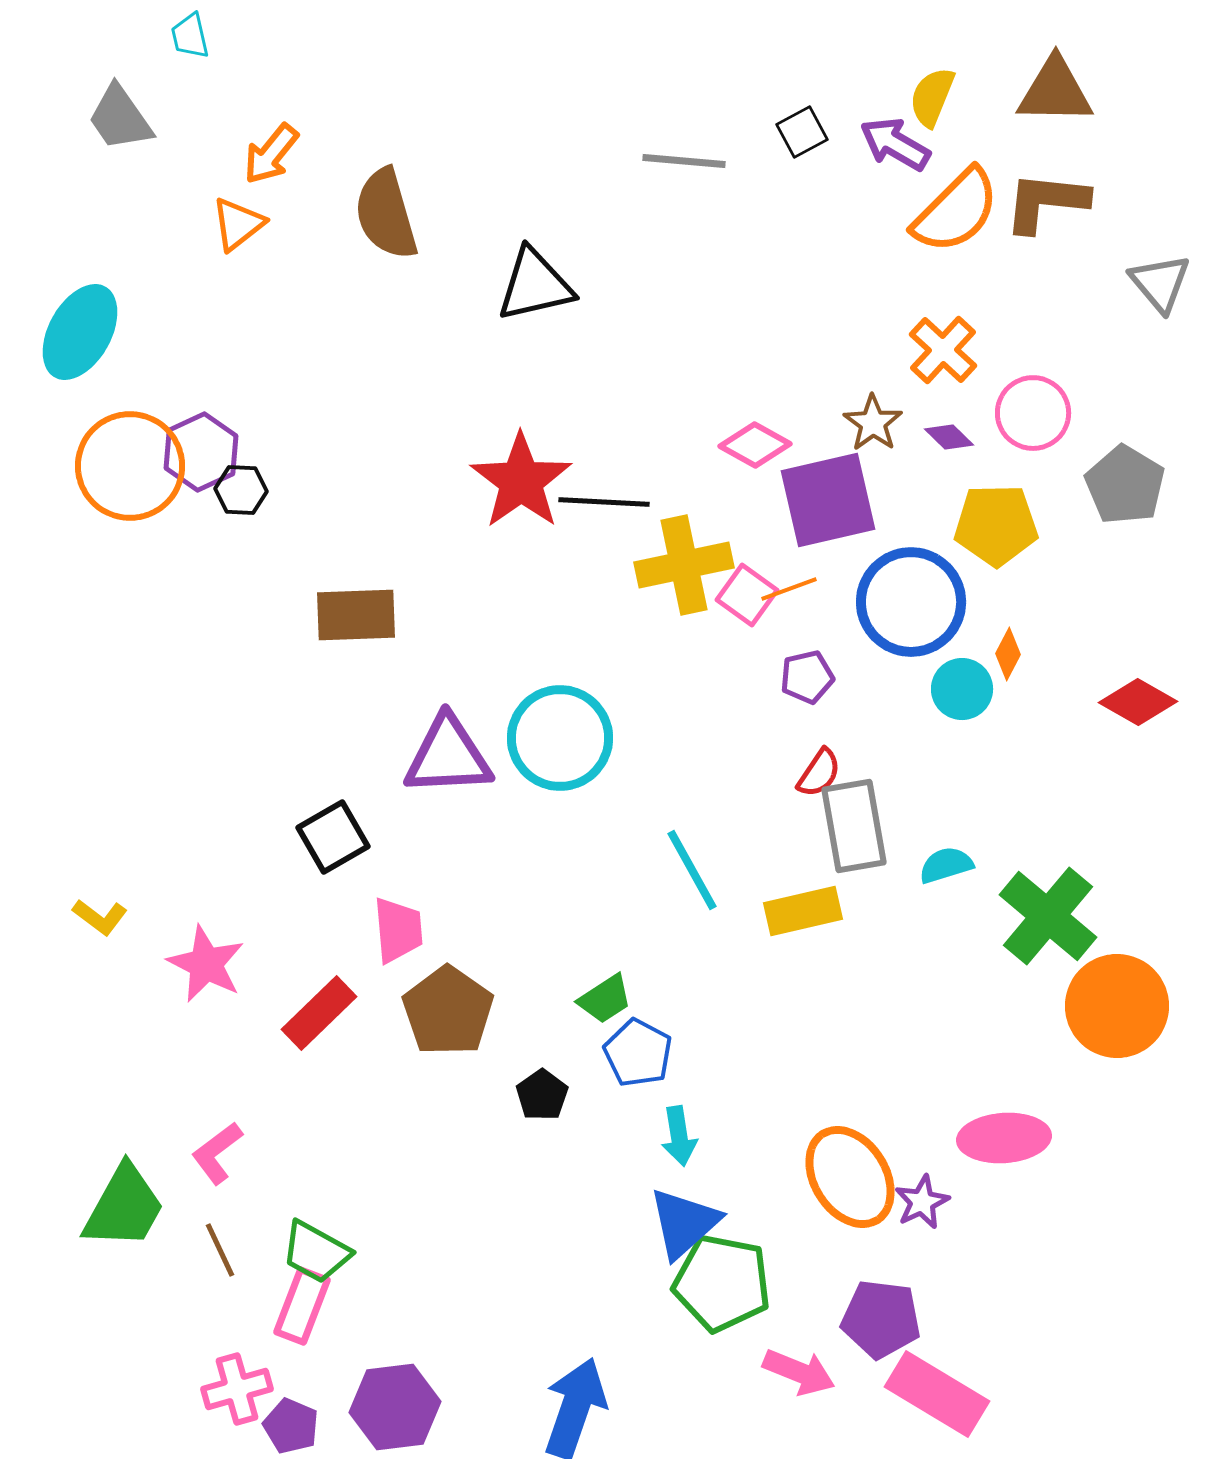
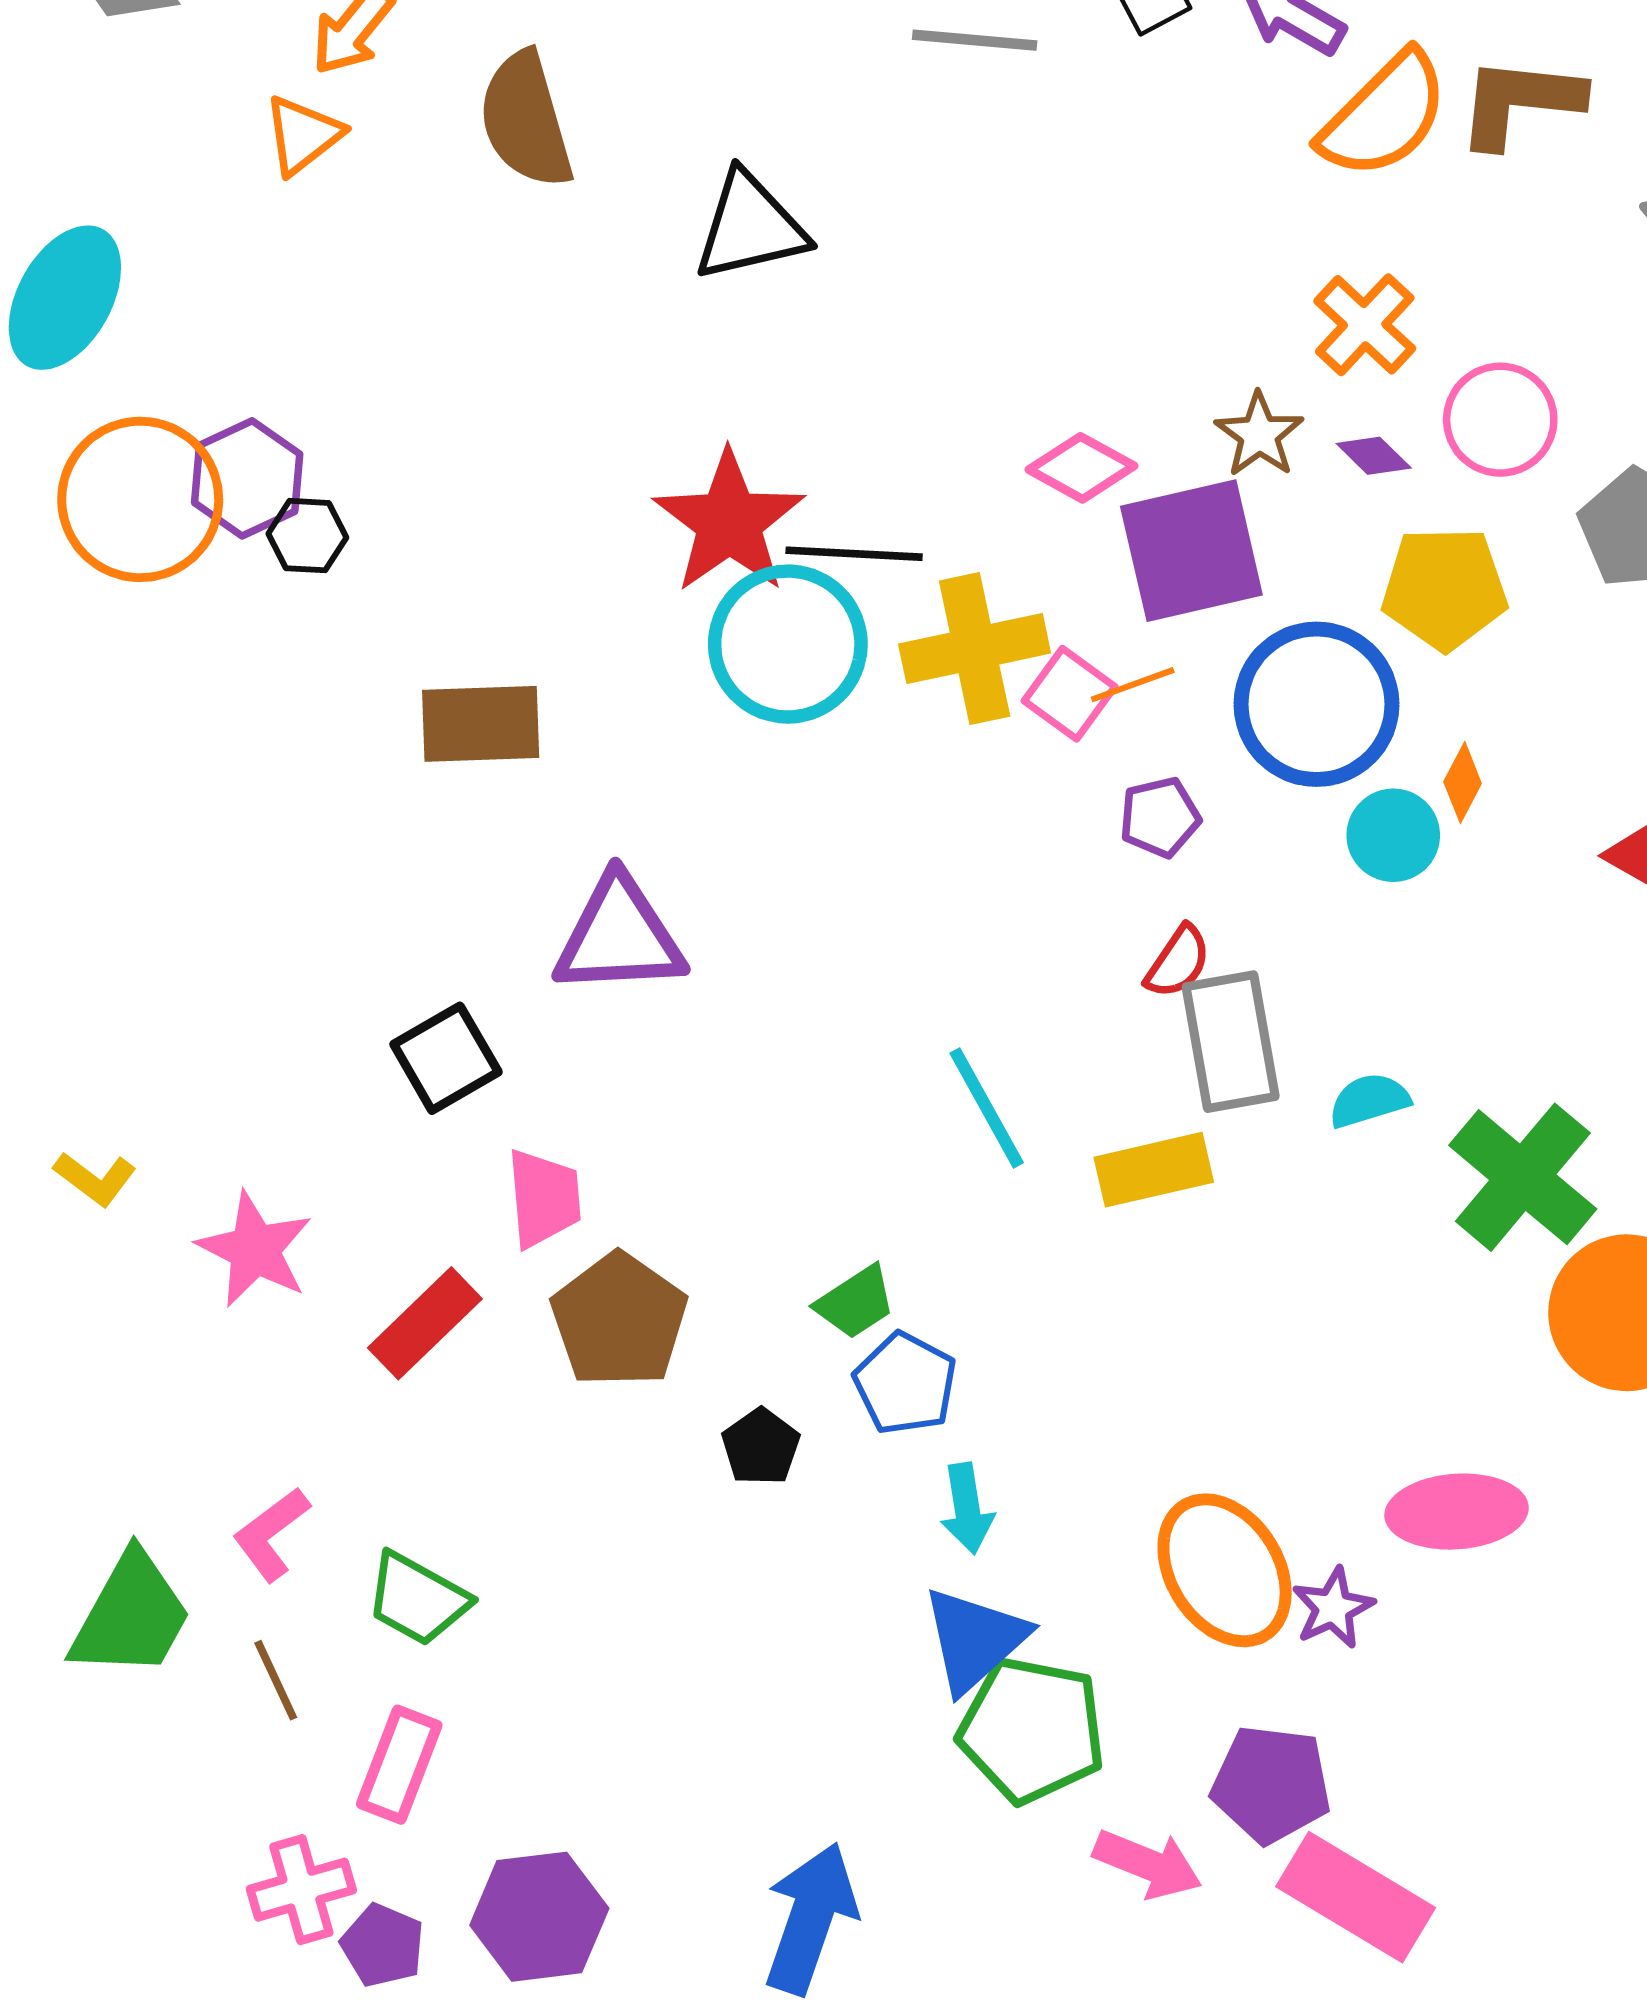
cyan circle: (560, 738) -> (788, 644), moved
green trapezoid: (316, 1252) -> (417, 1599), moved

